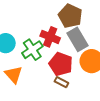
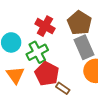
red cross: (50, 37) -> (45, 26), moved
red pentagon: (61, 64) -> (47, 74), moved

